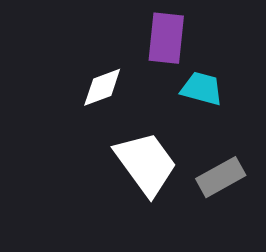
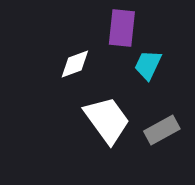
cyan trapezoid: (202, 89) -> (148, 65), turned -80

